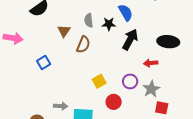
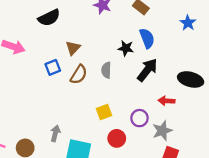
gray semicircle: (89, 20) -> (106, 70), moved
brown semicircle: (83, 45) -> (79, 75), moved
blue square: (44, 62) -> (53, 67), moved
gray arrow: (61, 106) -> (55, 133), turned -88

